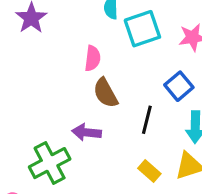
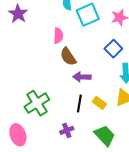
black line: (147, 120) -> (79, 104), moved
purple arrow: (87, 132) -> (82, 77), moved

